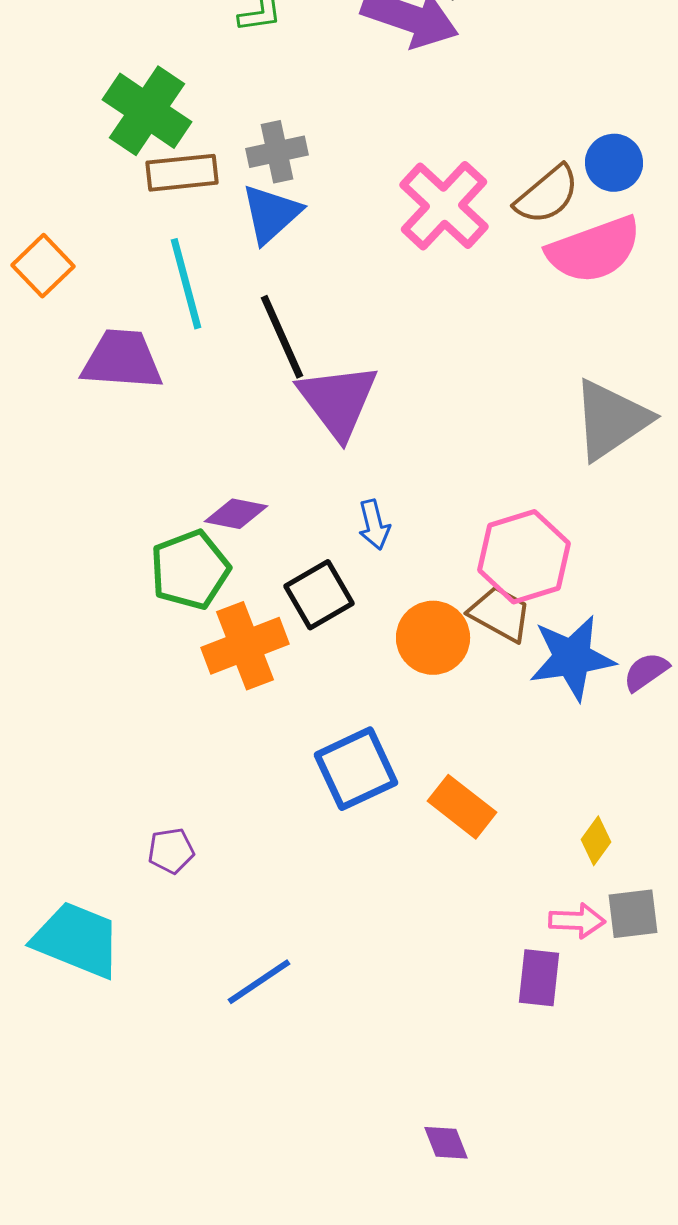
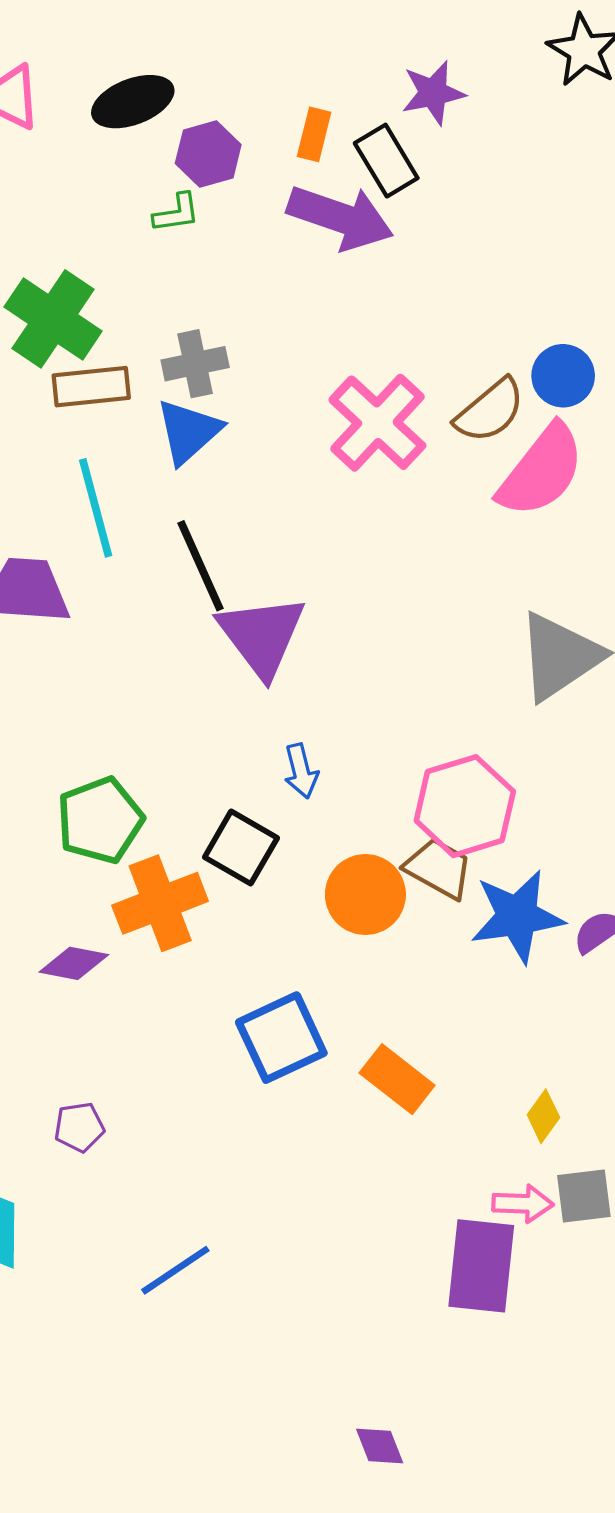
pink semicircle: (594, 250) -> (541, 471), turned -32
purple diamond: (236, 514) -> (74, 963), moved
black square: (319, 595) -> (241, 848), turned -30
purple rectangle: (539, 978) -> (481, 1266), size x1.5

